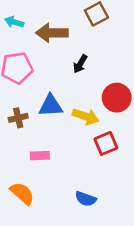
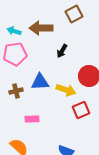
cyan arrow: (14, 22) -> (14, 31), moved

